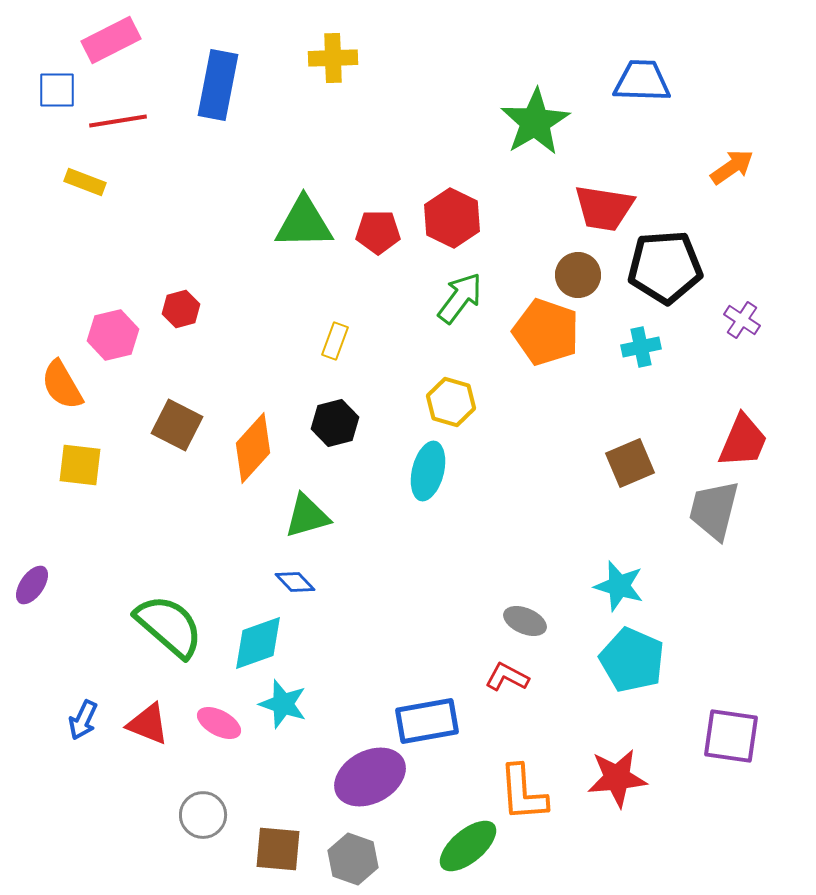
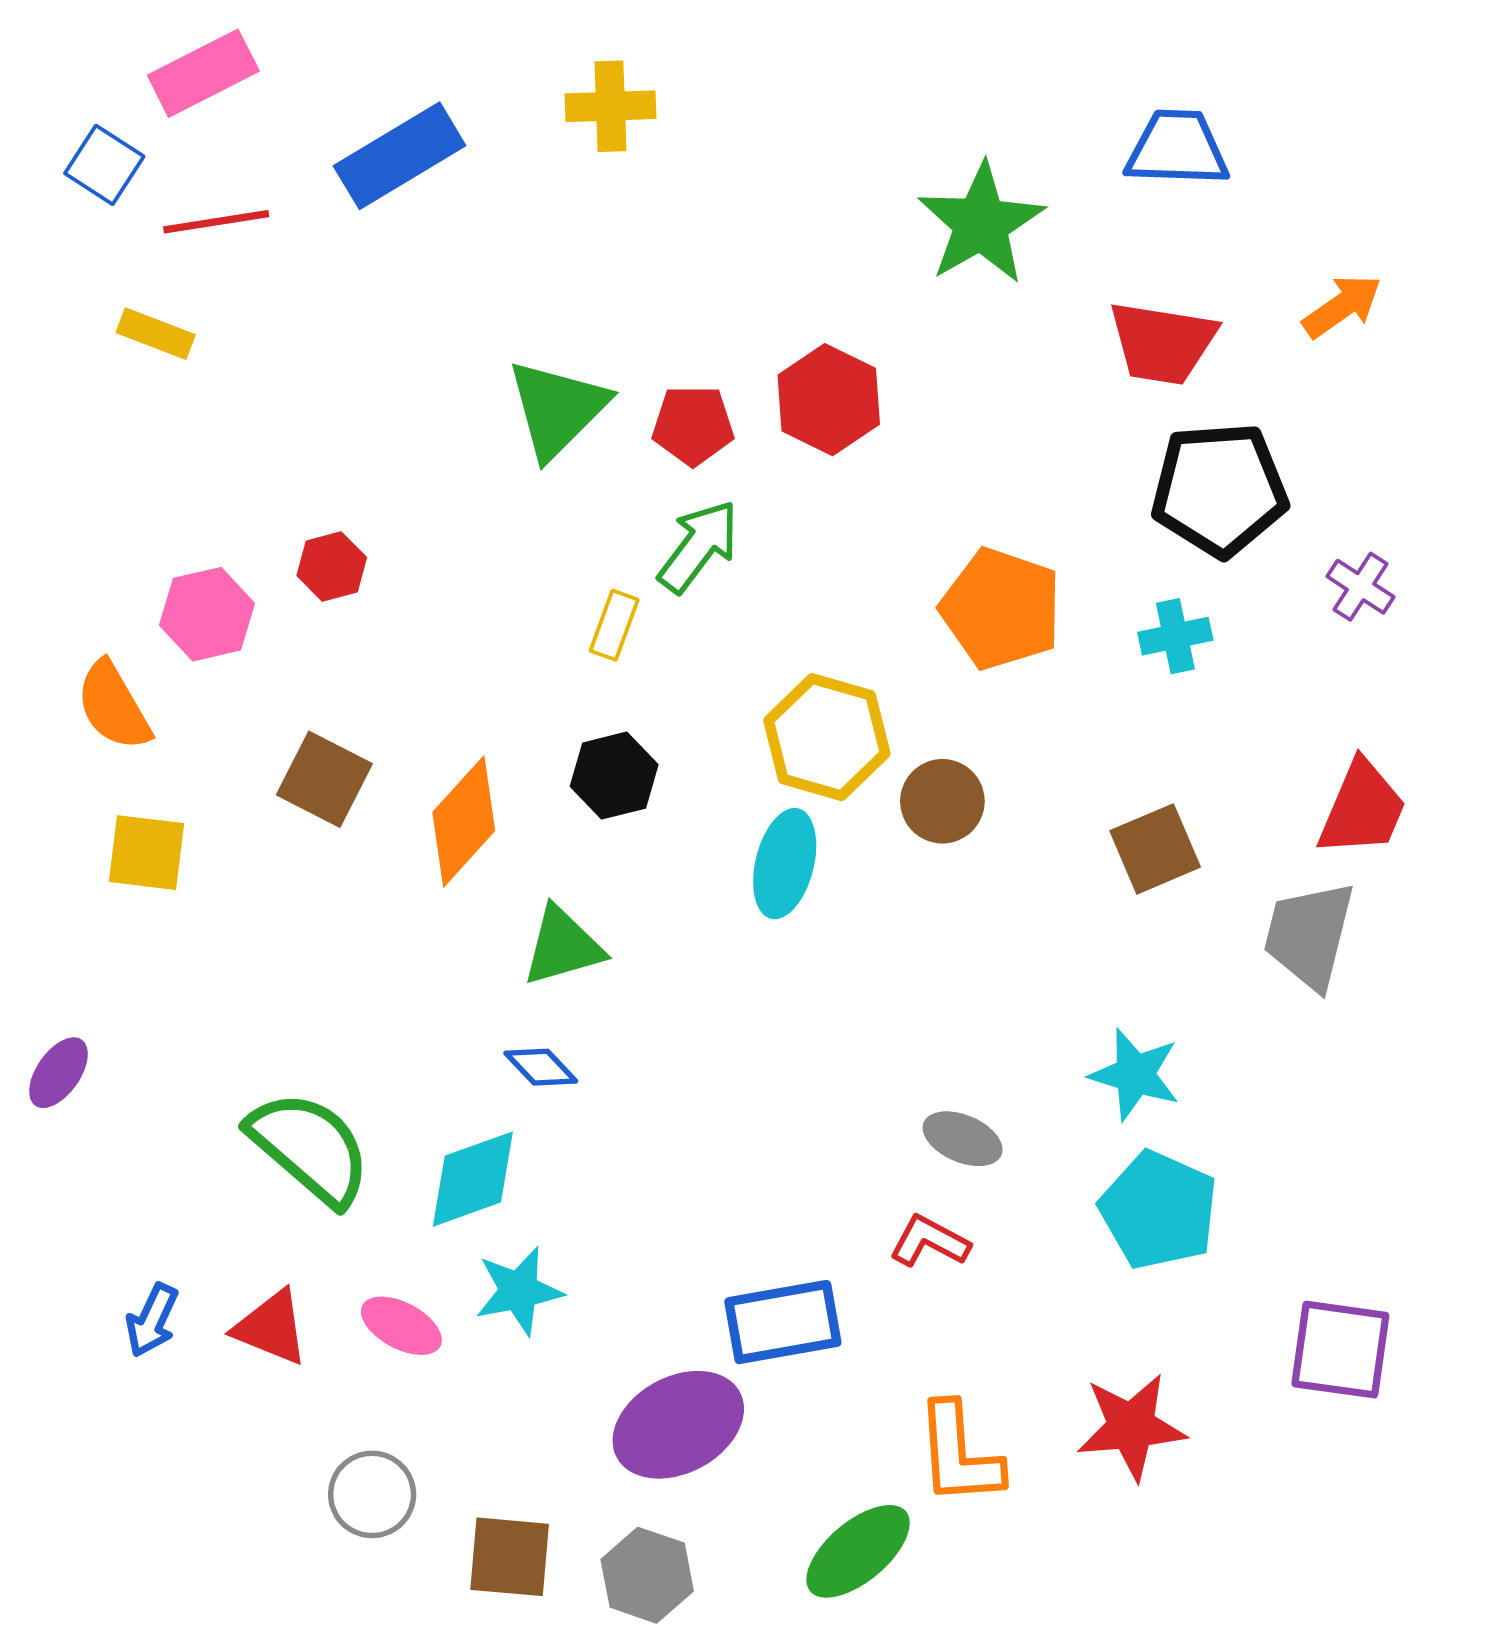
blue rectangle: (218, 85) -> (400, 156), turned 48
blue square: (57, 90) -> (104, 165), turned 33
red trapezoid: (604, 208) -> (1162, 343), moved
green triangle: (304, 223) -> (557, 409), turned -44
brown circle: (578, 275) -> (942, 801), moved
green arrow: (460, 298) -> (698, 546), moved
yellow hexagon: (451, 402) -> (827, 737), size x1.4
cyan star: (283, 704) -> (519, 1291), turned -30

